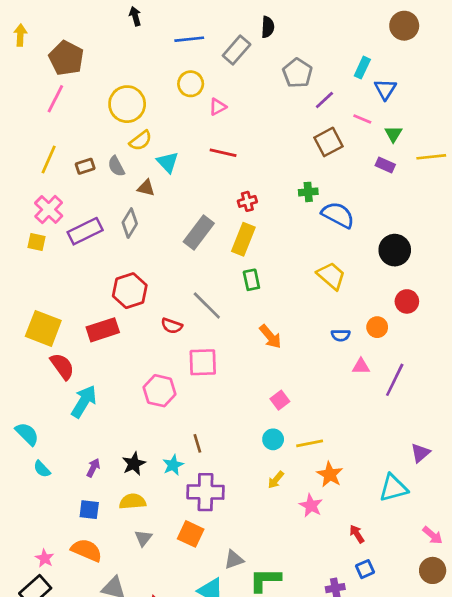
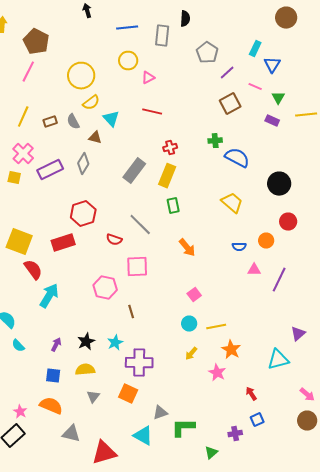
gray rectangle: (237, 50) -> (162, 36), turned -35
brown line: (197, 443) -> (131, 312), moved

